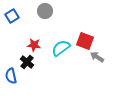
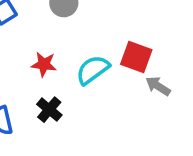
black cross: (27, 62) -> (49, 110), moved

